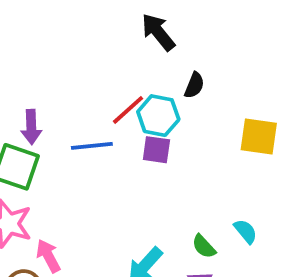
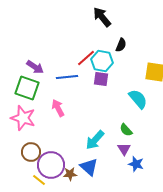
purple arrow: (31, 127) -> (35, 67), turned -54
cyan semicircle: (246, 231) -> (138, 99), moved, size x1.5
pink arrow: (48, 256) -> (58, 108), moved

